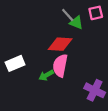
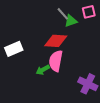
green triangle: (76, 23) -> (71, 21), turned -40
white rectangle: (15, 63) -> (14, 49), moved

